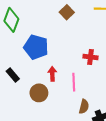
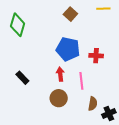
blue pentagon: (36, 47) -> (68, 49), moved
brown circle: (39, 93) -> (59, 98), moved

